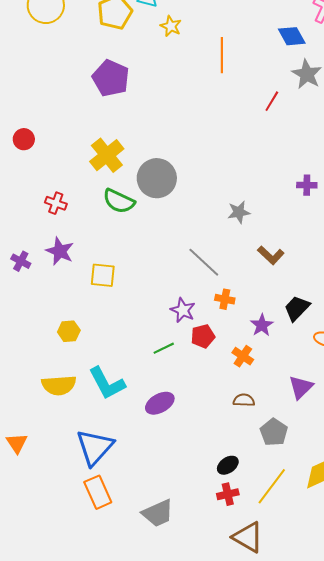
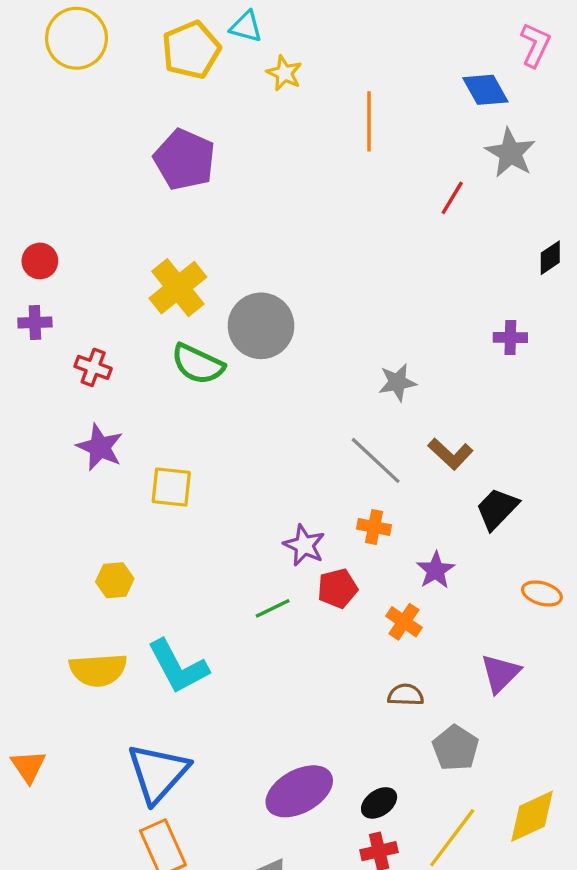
purple cross: (21, 261) -> (35, 323), moved, turned -30
gray line: (204, 262) -> (376, 460), moved
black trapezoid: (297, 308) -> (497, 509), moved
purple ellipse: (160, 403) -> (299, 791), moved, size x1.4

